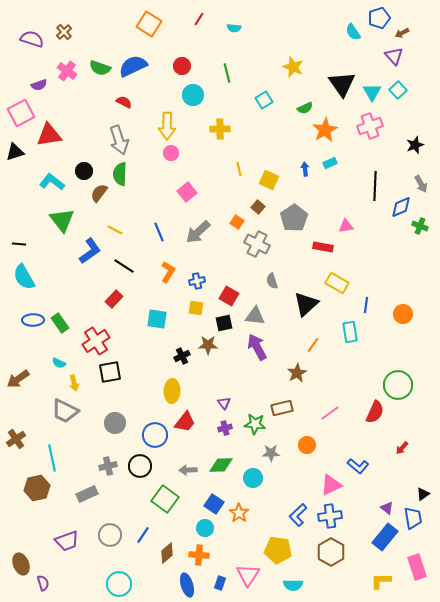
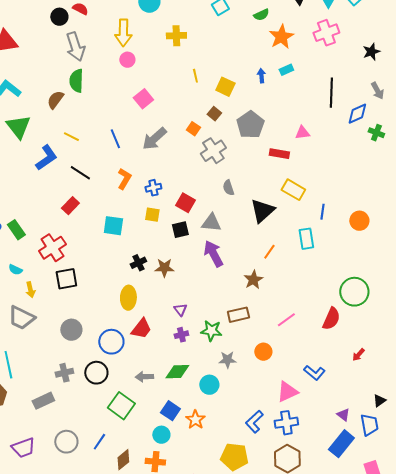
black circle: (84, 171) -> (59, 17), moved
gray cross: (257, 244) -> (213, 151), turned 30
brown star: (208, 345) -> (164, 268), moved

